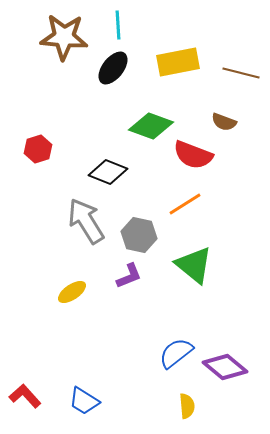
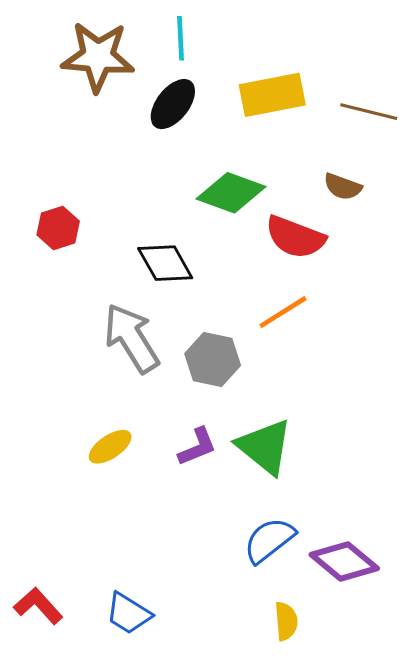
black diamond: (108, 172) -> (165, 263), turned 39
green triangle: (194, 265) -> (265, 447), moved
purple L-shape: (129, 276) -> (197, 447), moved

